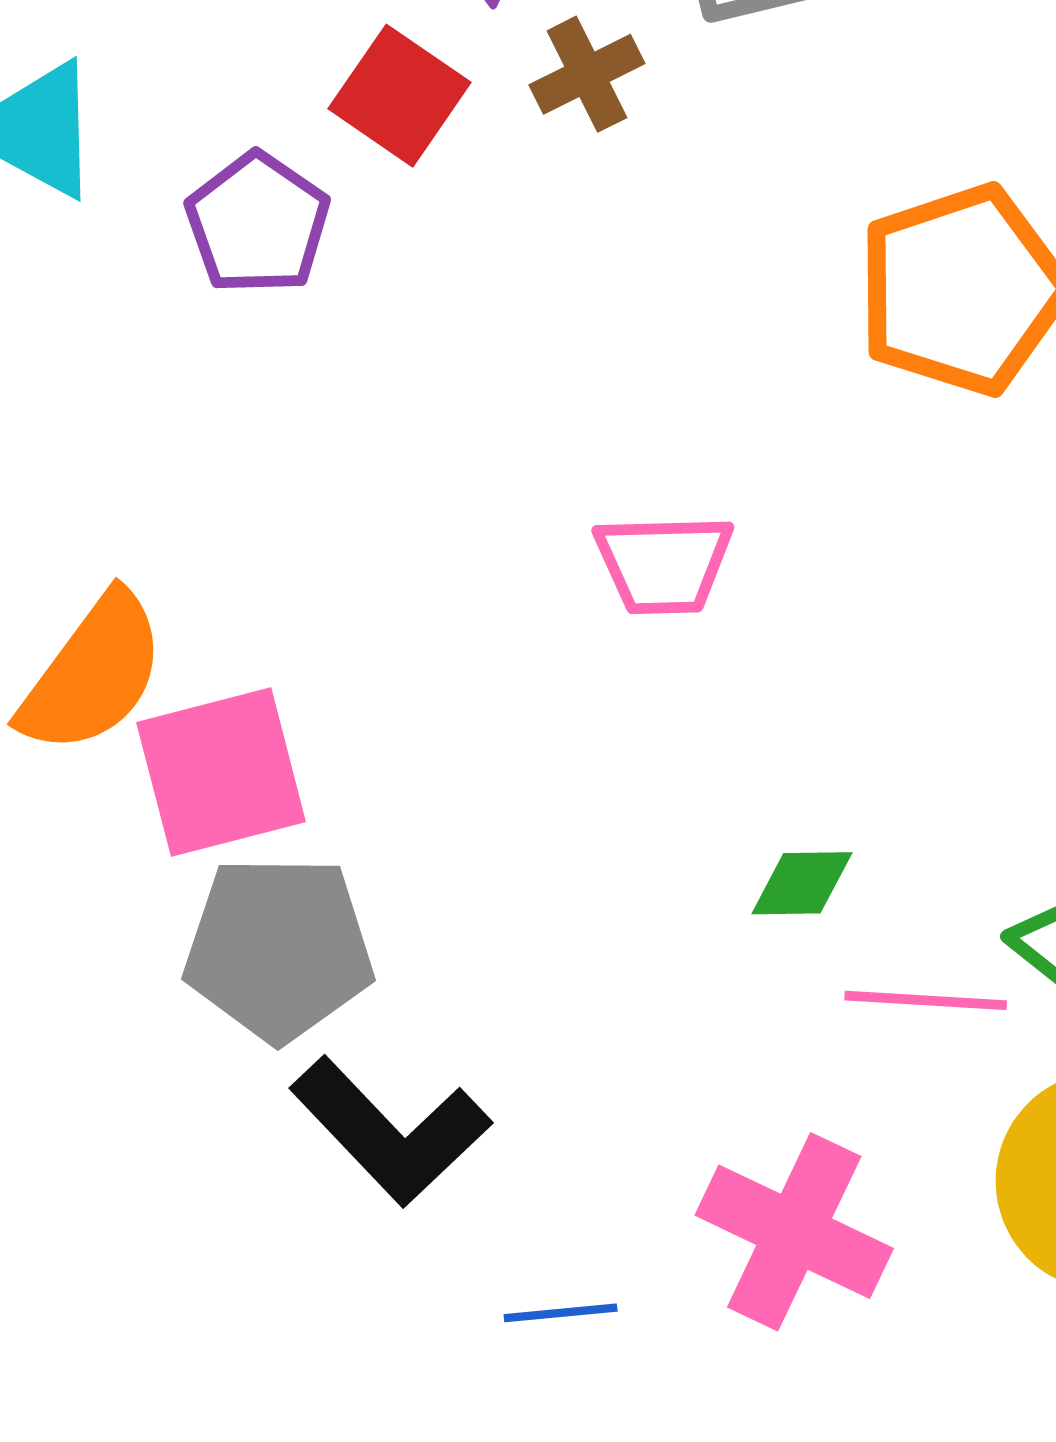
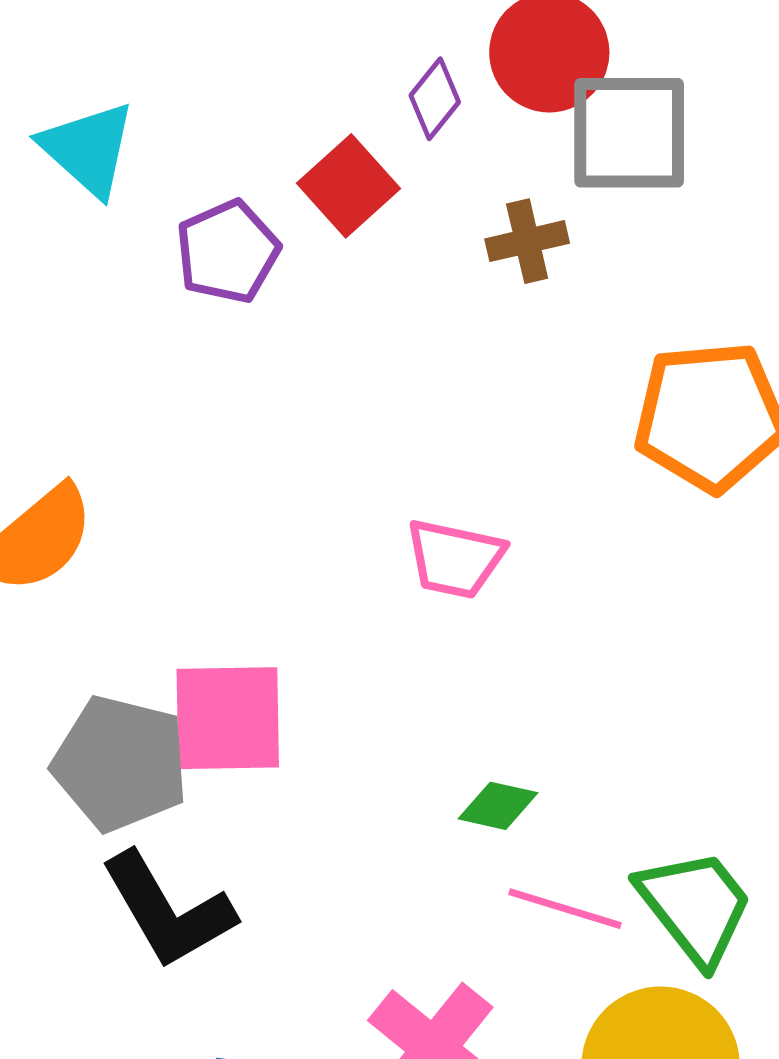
brown cross: (587, 74) -> (527, 241), moved
pink square: (221, 772) -> (228, 718), moved

